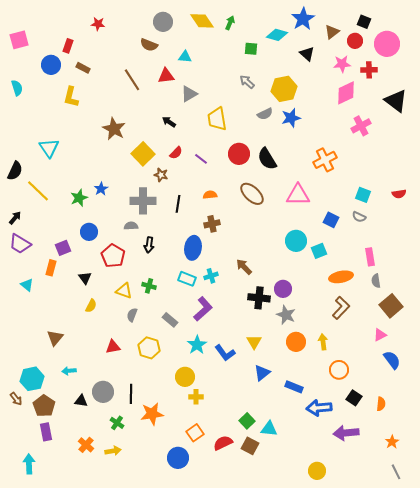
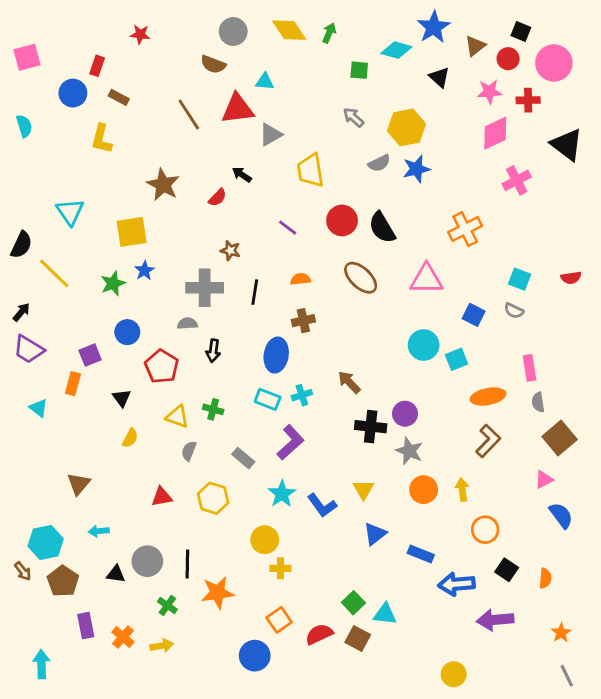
red triangle: (166, 76) -> (238, 109), size x1.4
red semicircle: (176, 153) -> (217, 198), moved
yellow square: (143, 154) -> (132, 232), moved, turned 35
purple rectangle: (46, 432) -> (86, 626), moved

